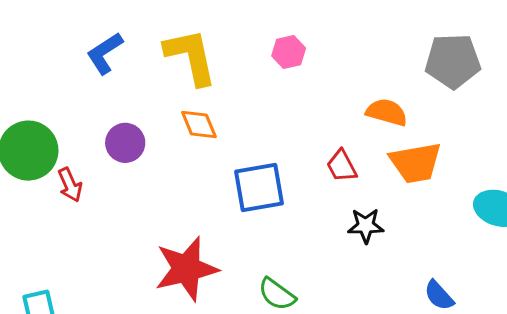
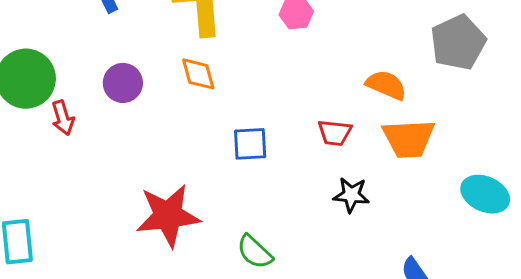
gray pentagon: (453, 61) -> (458, 42), turned -30
red trapezoid: (342, 166) -> (335, 133), turned -63
blue square: (259, 188) -> (250, 144), size x0.7

